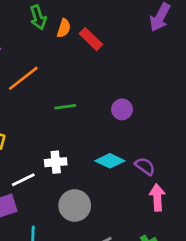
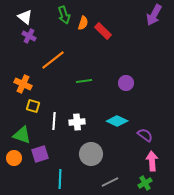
purple semicircle: (145, 166) -> (145, 135), moved
white line: (23, 180) -> (54, 121), moved, turned -60
pink arrow: (157, 197) -> (152, 161), moved

